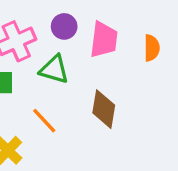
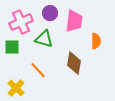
orange semicircle: (152, 48) -> (96, 41), moved

